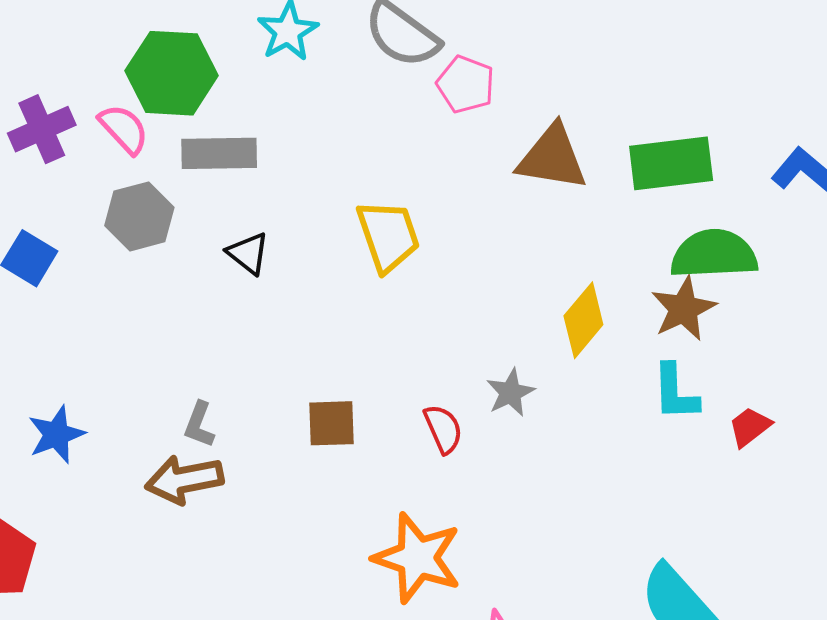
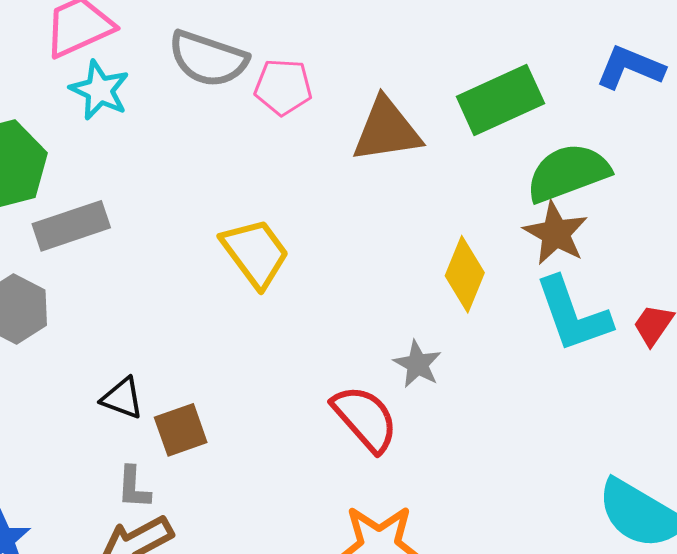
black triangle: (248, 253) -> (122, 398), moved
cyan L-shape: (675, 392) -> (573, 315), size x1.4
brown square: (331, 423) -> (181, 430), moved
red semicircle: (443, 429) -> (365, 418), size x1.5

